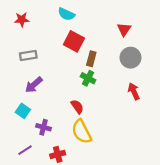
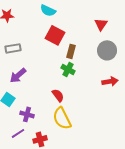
red arrow: (134, 91) -> (110, 81), turned 105
purple line: (25, 150) -> (18, 133), moved

